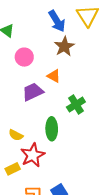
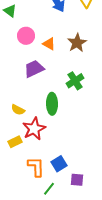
brown star: (64, 46) -> (77, 43), moved
orange triangle: (54, 76) -> (49, 44), moved

